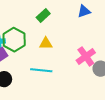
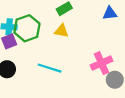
yellow triangle: (46, 43) -> (61, 31), moved

